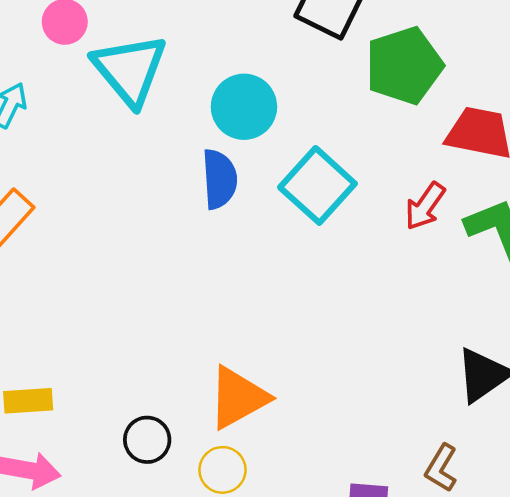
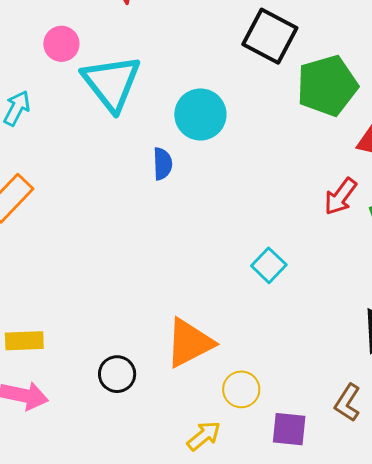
blue semicircle: (219, 179) -> (163, 164), moved, size x0.7
cyan square: (317, 185) -> (269, 265), moved, size x0.6
yellow circle: (222, 470) -> (241, 389), moved

